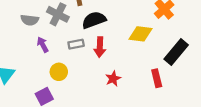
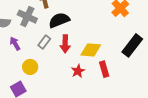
yellow diamond: (140, 34) -> (91, 50), moved
gray rectangle: (76, 44) -> (44, 42), turned -40
red rectangle: (157, 78) -> (104, 69), moved

